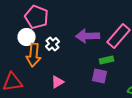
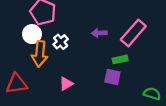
purple arrow: (88, 36) -> (99, 33), size x0.6

